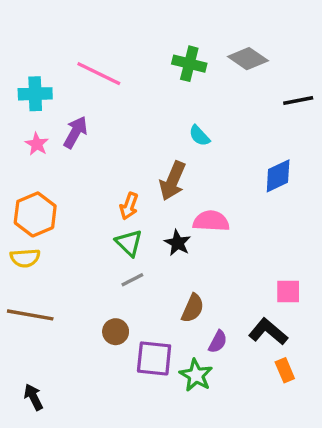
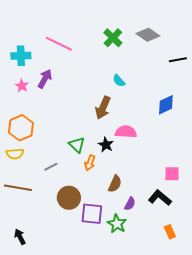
green cross: (189, 64) -> (113, 38), turned 30
orange arrow: (129, 206) -> (90, 163), moved
gray line: (132, 280) -> (51, 167), moved
brown circle: (116, 332) -> (69, 198), size x1.5
orange rectangle: (285, 370) -> (170, 232), moved

